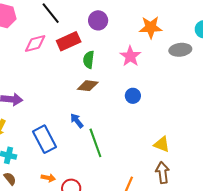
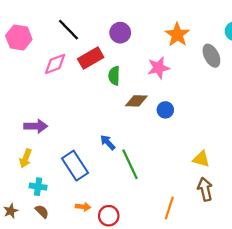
orange star: (151, 27) -> (177, 35), turned -30
gray ellipse: (180, 50) -> (211, 56), turned 75
pink star: (130, 56) -> (158, 68), turned 30
brown diamond: (88, 86) -> (136, 101), moved

